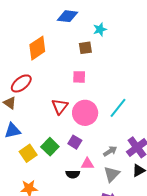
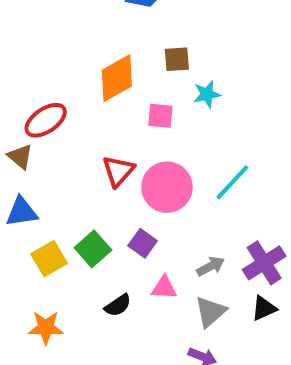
cyan star: (100, 29) -> (207, 94), moved
orange diamond: (37, 48) -> (117, 78), moved
black semicircle: (73, 174) -> (118, 305), moved, turned -40

